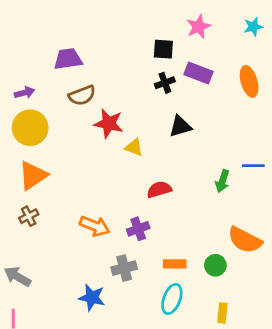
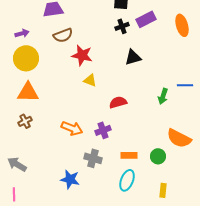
purple rectangle: (199, 73) -> (146, 19), turned -48
yellow triangle: (134, 147) -> (90, 80), moved
orange triangle: (33, 175) -> (28, 92), turned 35
gray cross: (124, 268) -> (93, 158), turned 30

